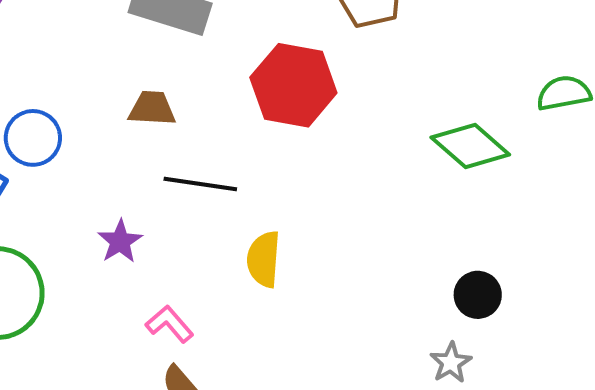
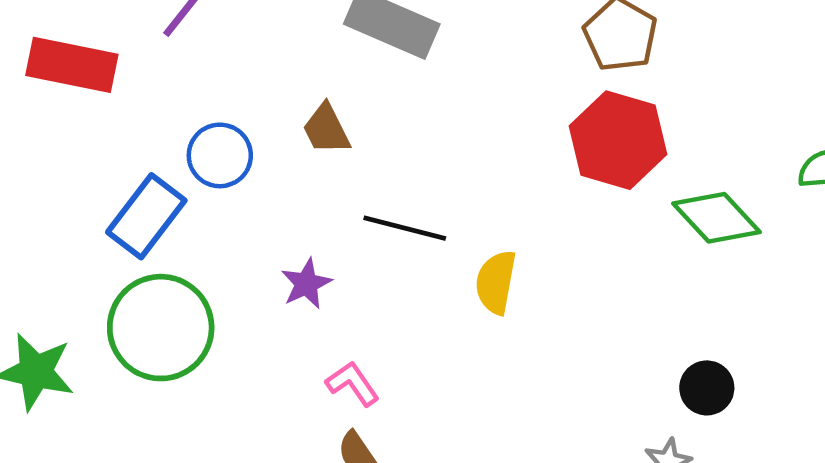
red hexagon: (293, 85) -> (618, 140), moved
brown trapezoid: (152, 108) -> (326, 129), moved, turned -126
yellow semicircle: (264, 259) -> (496, 282), moved

